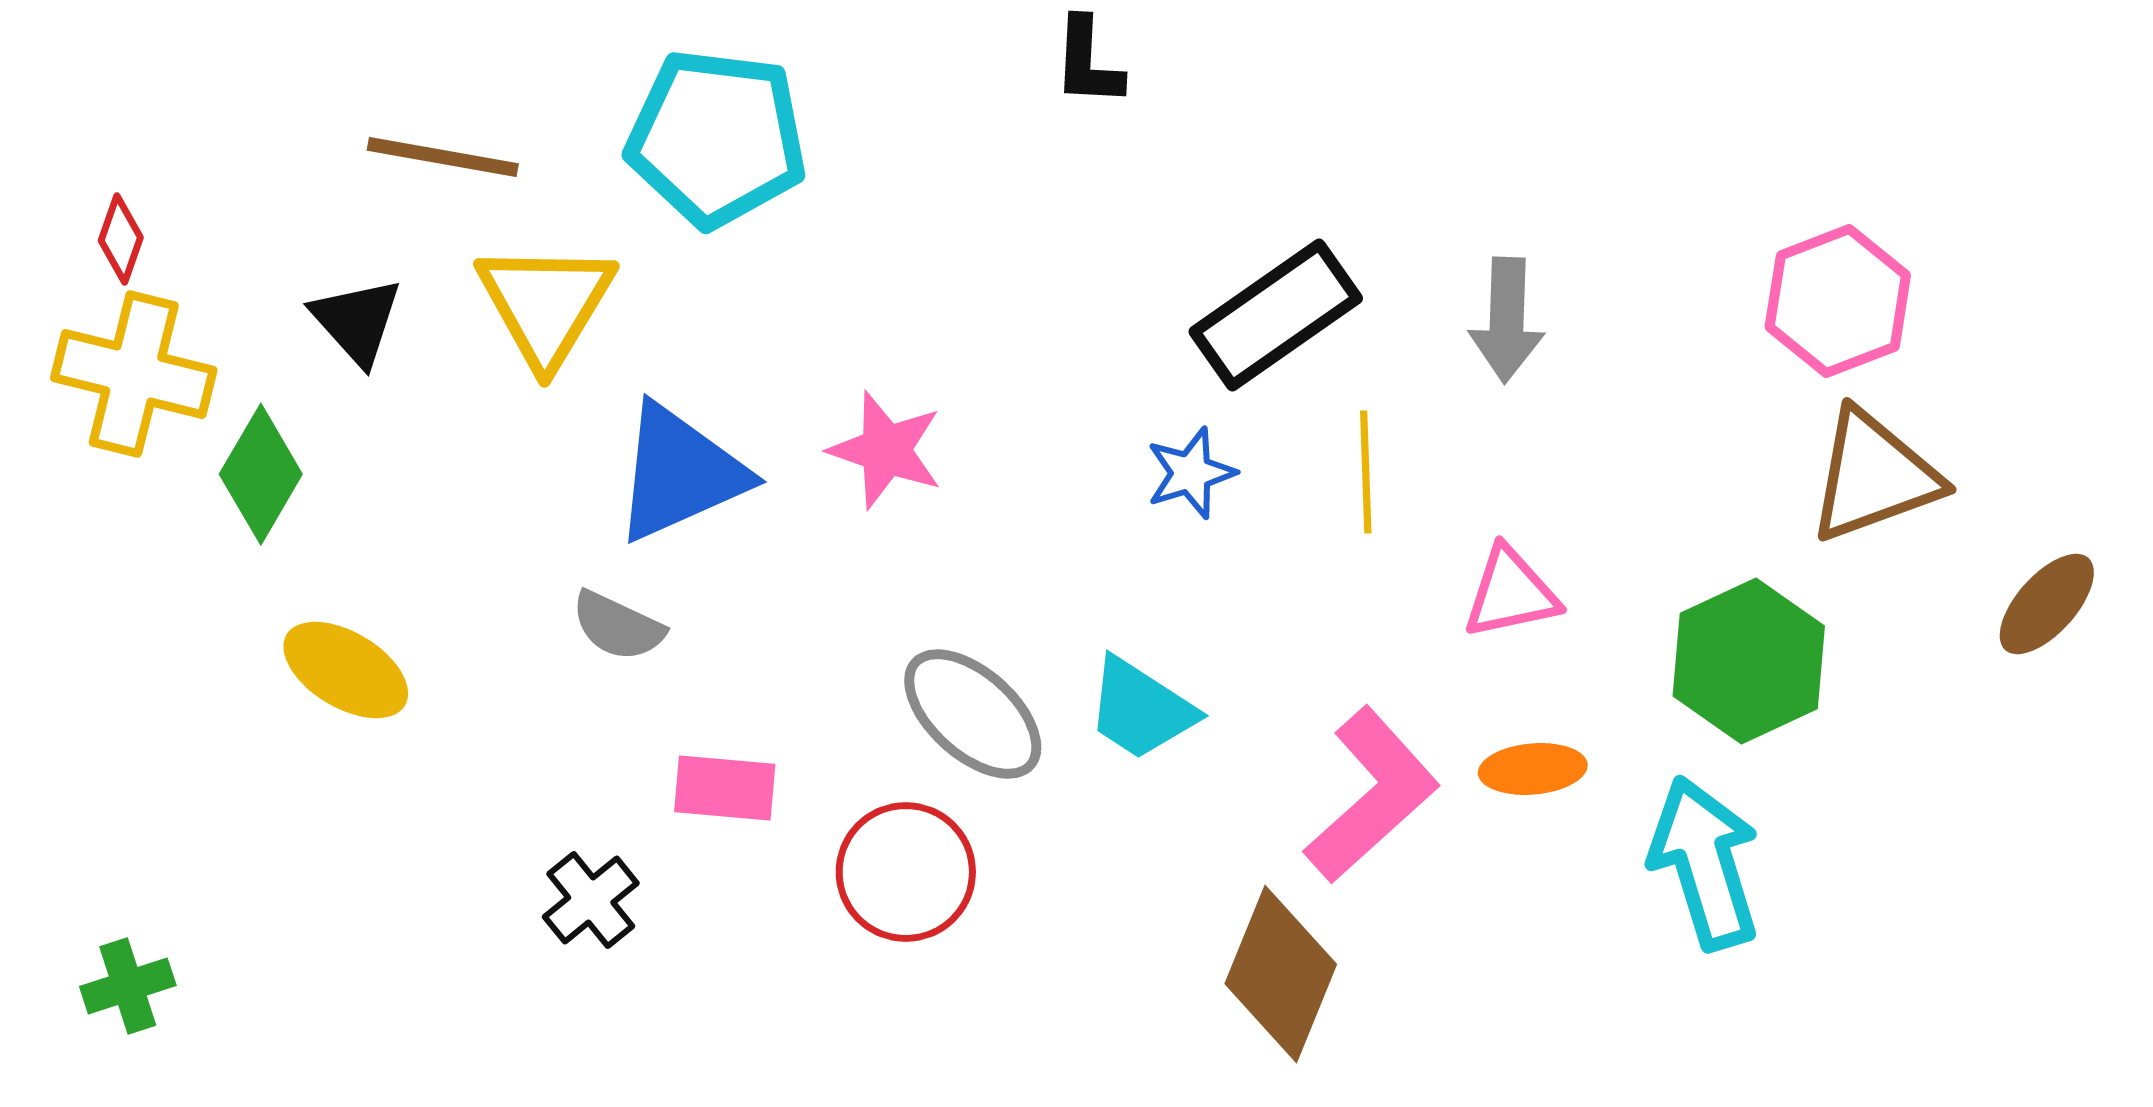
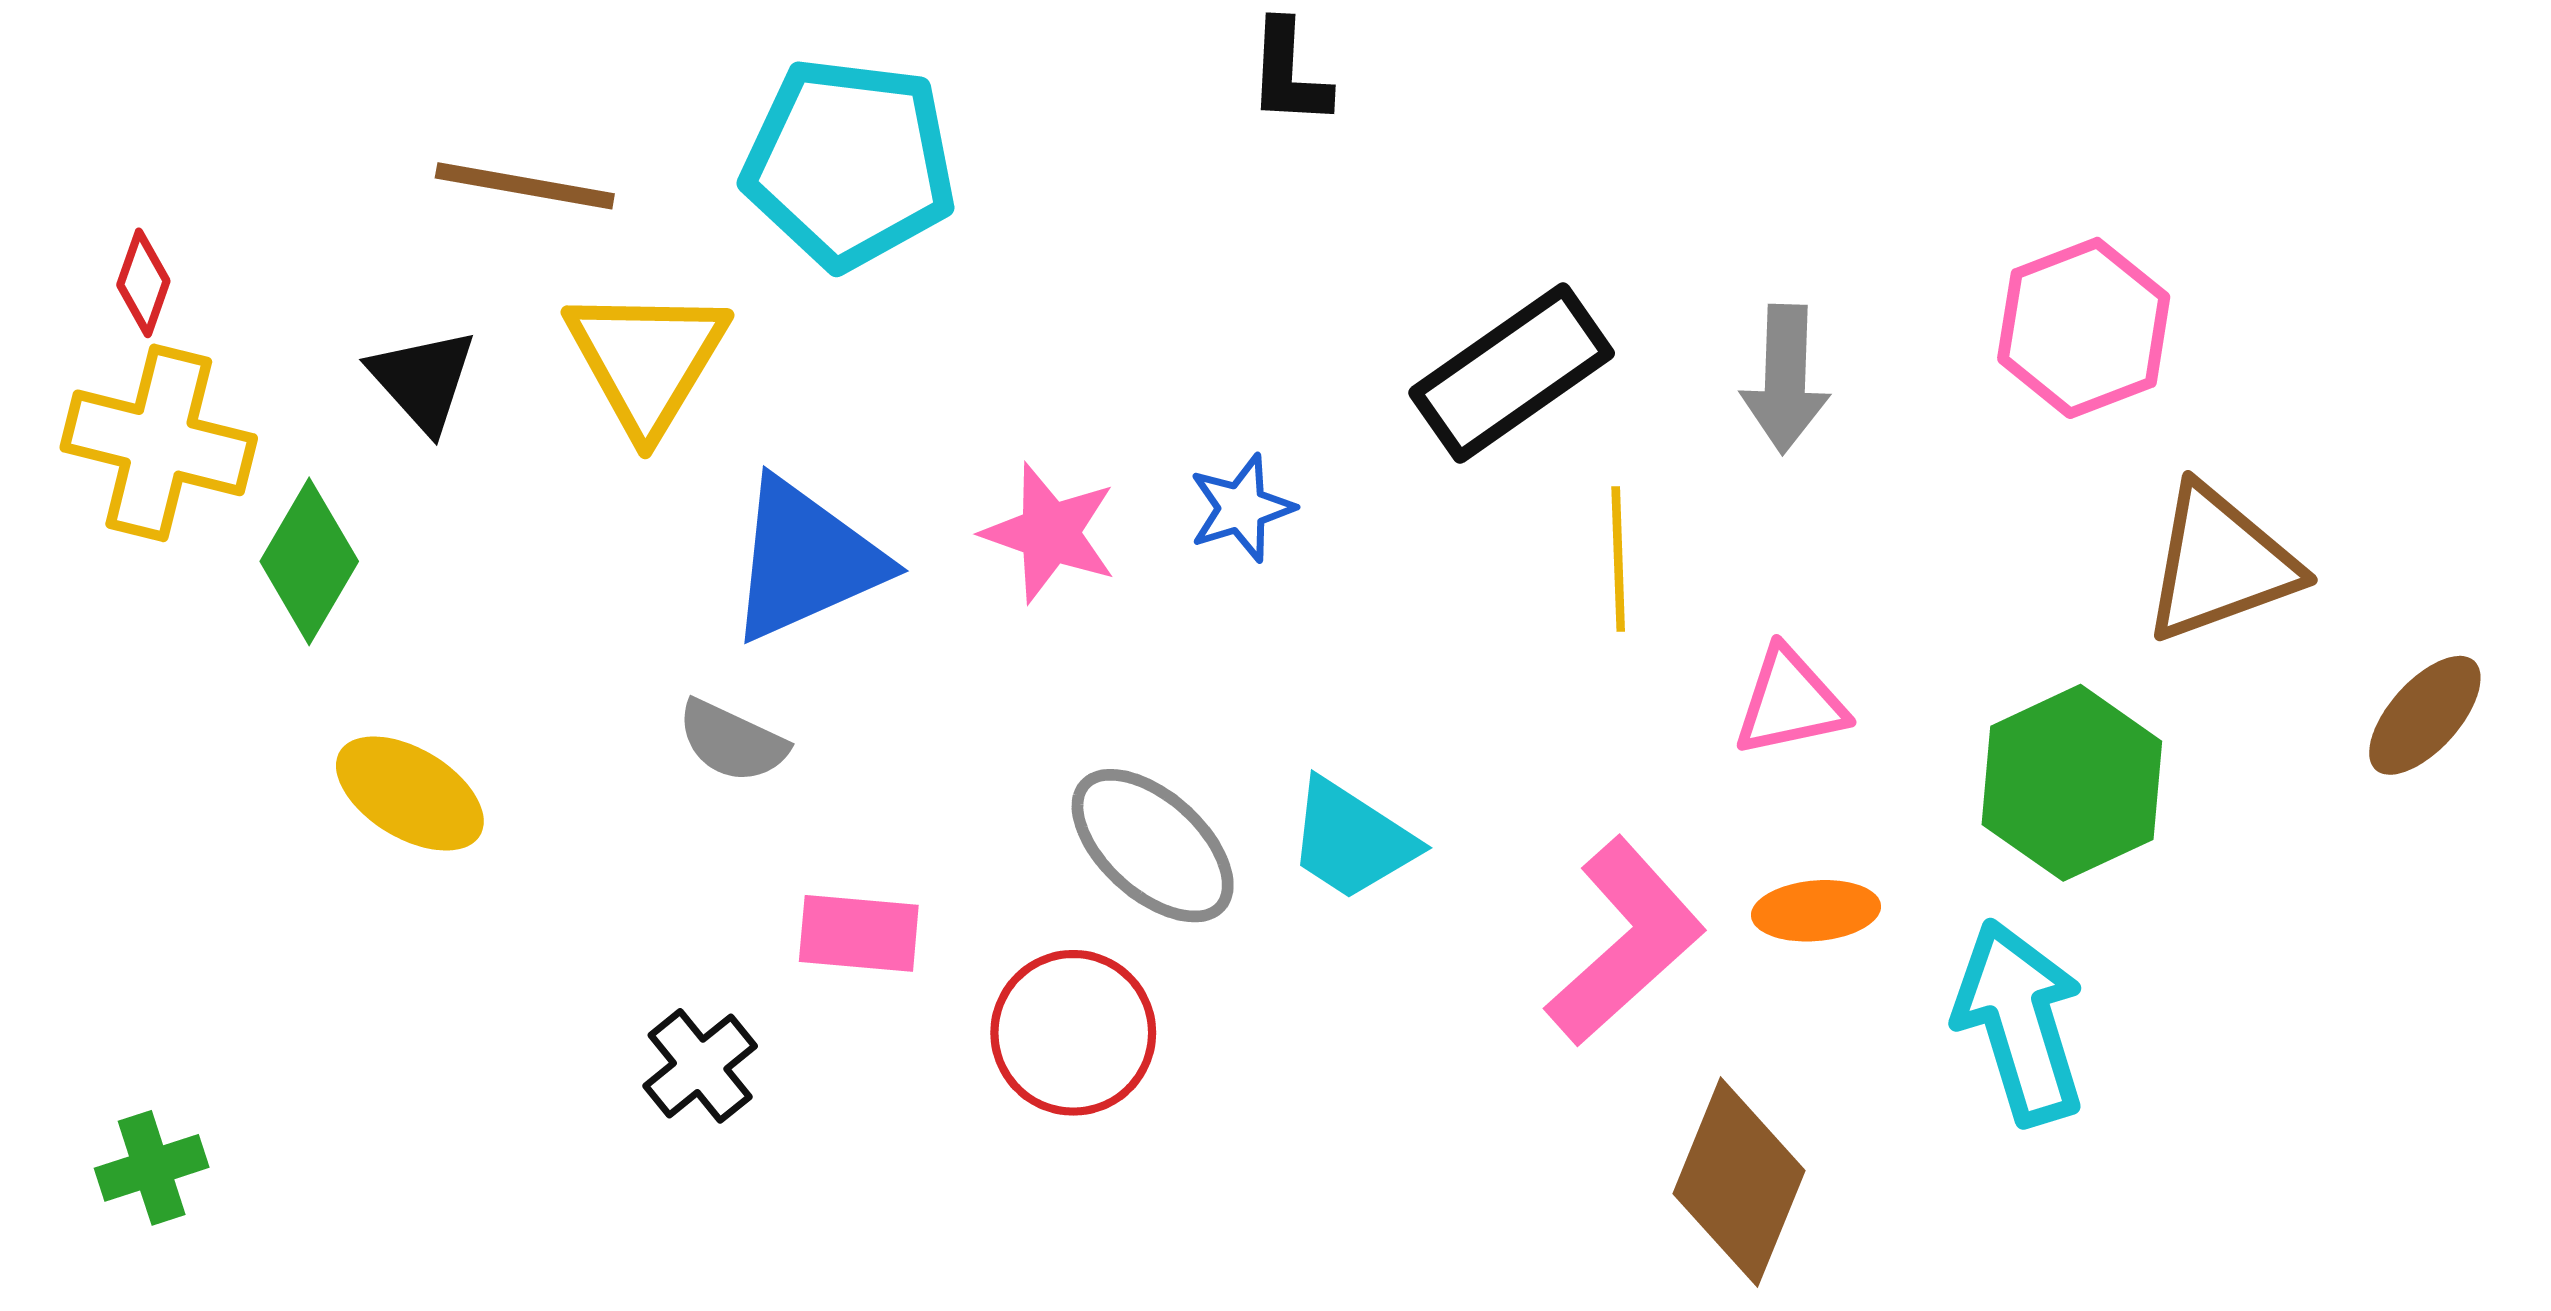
pink hexagon: (1838, 301) -> (2084, 328), moved
blue star: (1191, 473) -> (1241, 508), moved
brown diamond: (1281, 974) -> (1739, 1182), moved

